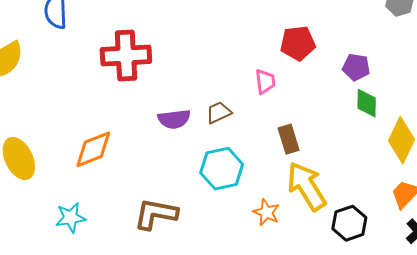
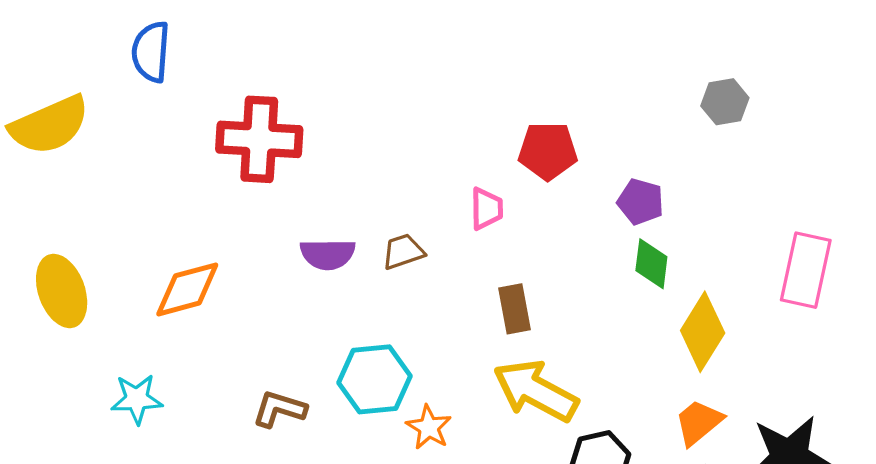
cyan hexagon: (222, 169) -> (375, 379), moved
yellow arrow: (306, 186) -> (536, 391), turned -36
orange star: (266, 212) -> (429, 427), moved
brown L-shape: (156, 214) -> (279, 409), size x0.7

